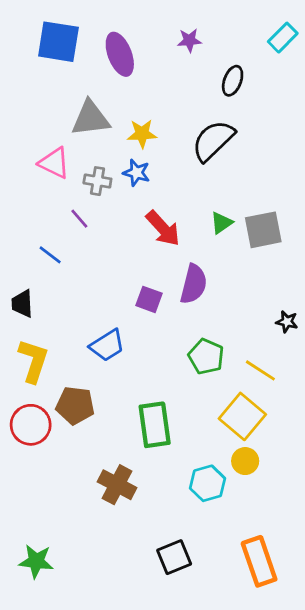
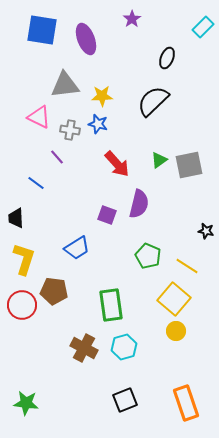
purple star: (189, 40) -> (132, 19), moved, turned -30
cyan hexagon: (208, 483) -> (124, 347), moved

